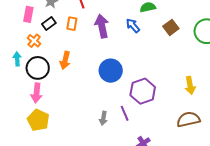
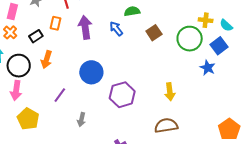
black rectangle: (49, 23) -> (36, 36), moved
orange cross: (34, 41) -> (10, 32), moved
purple line: (125, 113) -> (60, 95), moved, turned 56
yellow pentagon: (38, 120) -> (28, 119), moved

